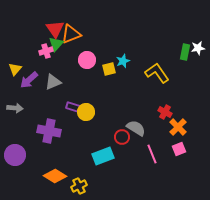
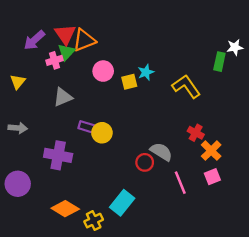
white star: (198, 48) -> (235, 47), moved
purple arrow: (29, 80) -> (34, 40), moved
cyan rectangle: (103, 156) -> (122, 203), moved, turned -30

